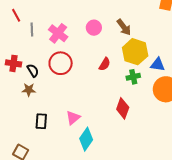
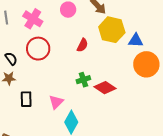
green cross: (133, 77) -> (83, 80), moved
red diamond: (123, 108) -> (105, 88), turned -70
black rectangle: (41, 121) -> (26, 99), moved

